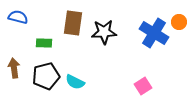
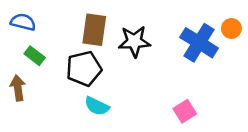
green rectangle: (44, 43) -> (35, 56), moved, turned 35
black pentagon: (46, 76) -> (84, 69), moved

